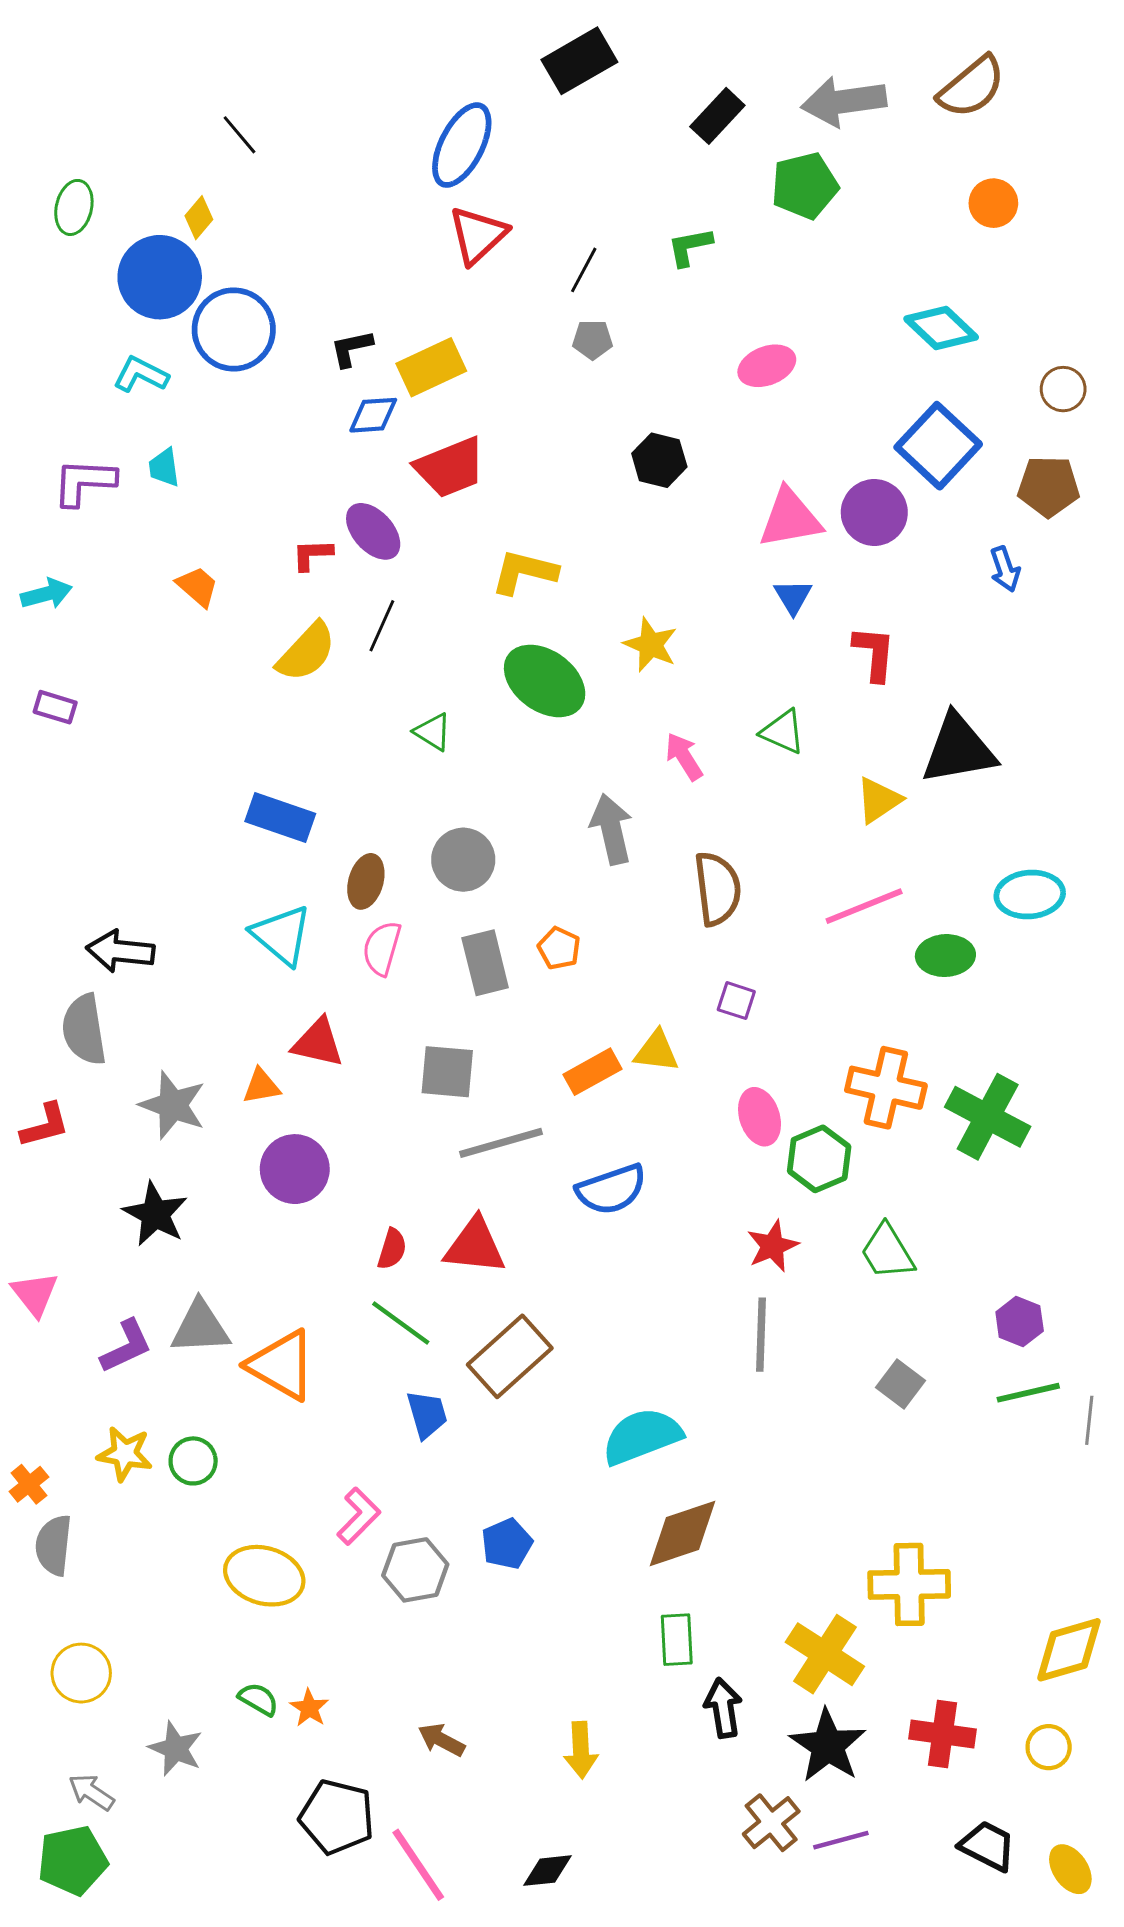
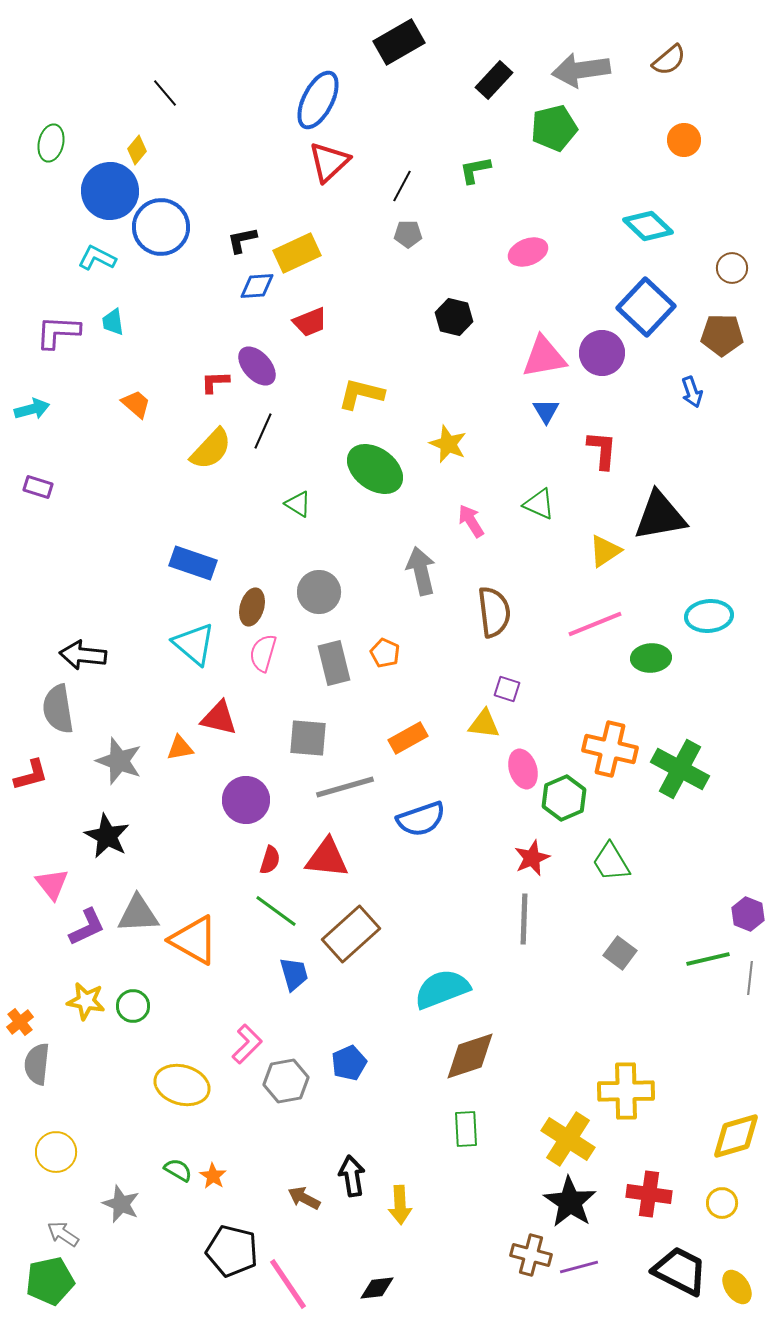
brown semicircle: (972, 87) -> (669, 60), size x0.7
red trapezoid: (450, 467) -> (310, 322), size x0.7
yellow triangle: (656, 1051) -> (484, 724), moved
purple circle: (295, 1169) -> (246, 800), moved
pink triangle: (35, 1294) -> (52, 884), moved
purple hexagon: (1020, 1322) -> (748, 914), moved
black arrow: (723, 1708) -> (352, 1176), moved
brown cross: (771, 1823) -> (531, 1255), turned -36
black trapezoid: (988, 1846) -> (680, 1271), size x1.4

